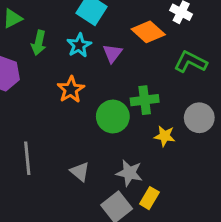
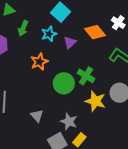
green cross: (145, 100) -> (86, 76), turned 30
yellow star: (165, 136) -> (95, 101), size x1.5

